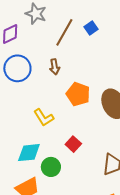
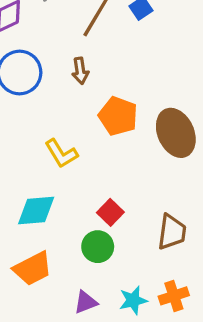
red square: (73, 144) -> (110, 212), moved
green circle: (51, 167) -> (98, 247), moved

